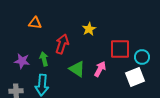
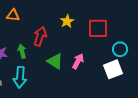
red square: (120, 49) -> (98, 28), moved

